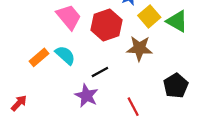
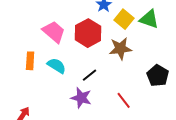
orange rectangle: (39, 57) -> (30, 61), moved, turned -36

